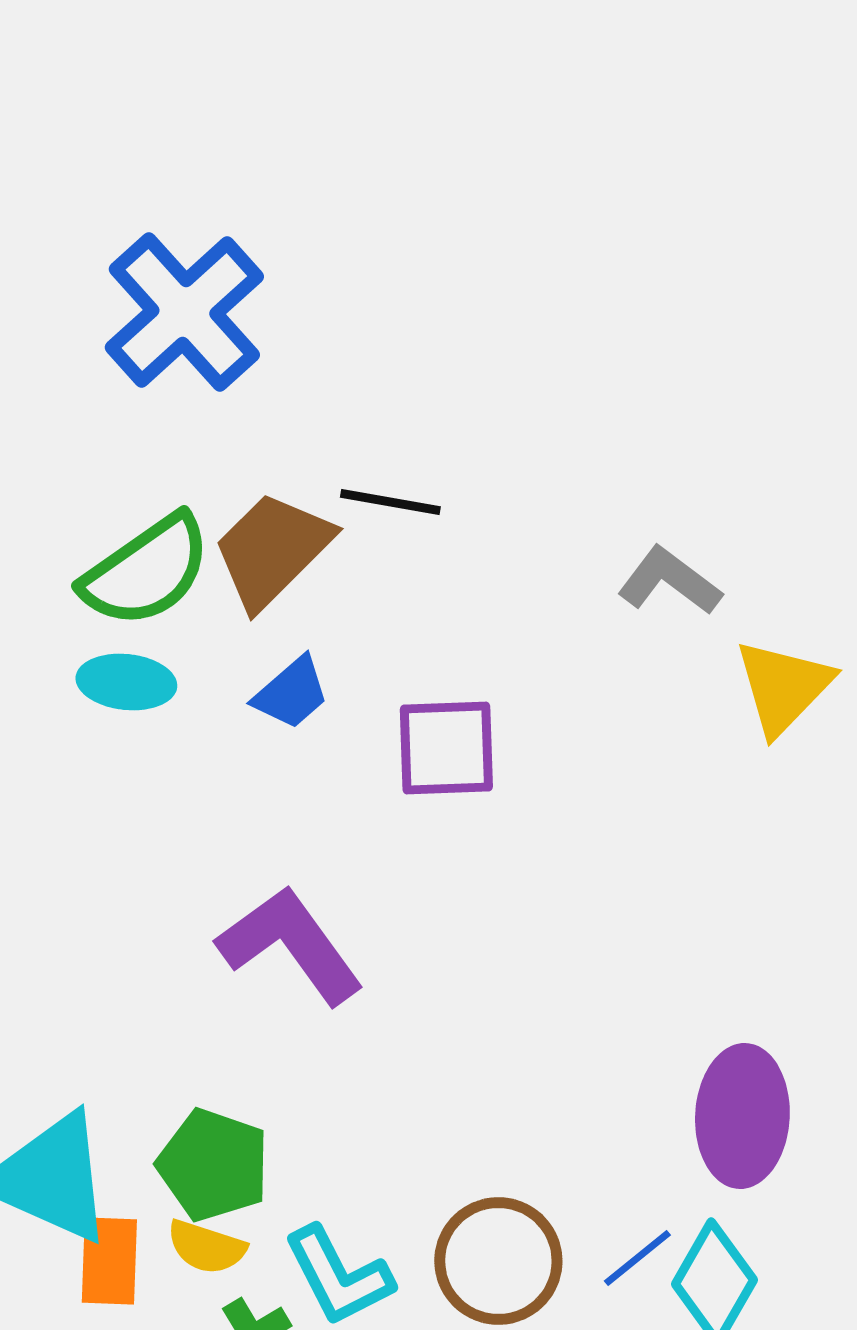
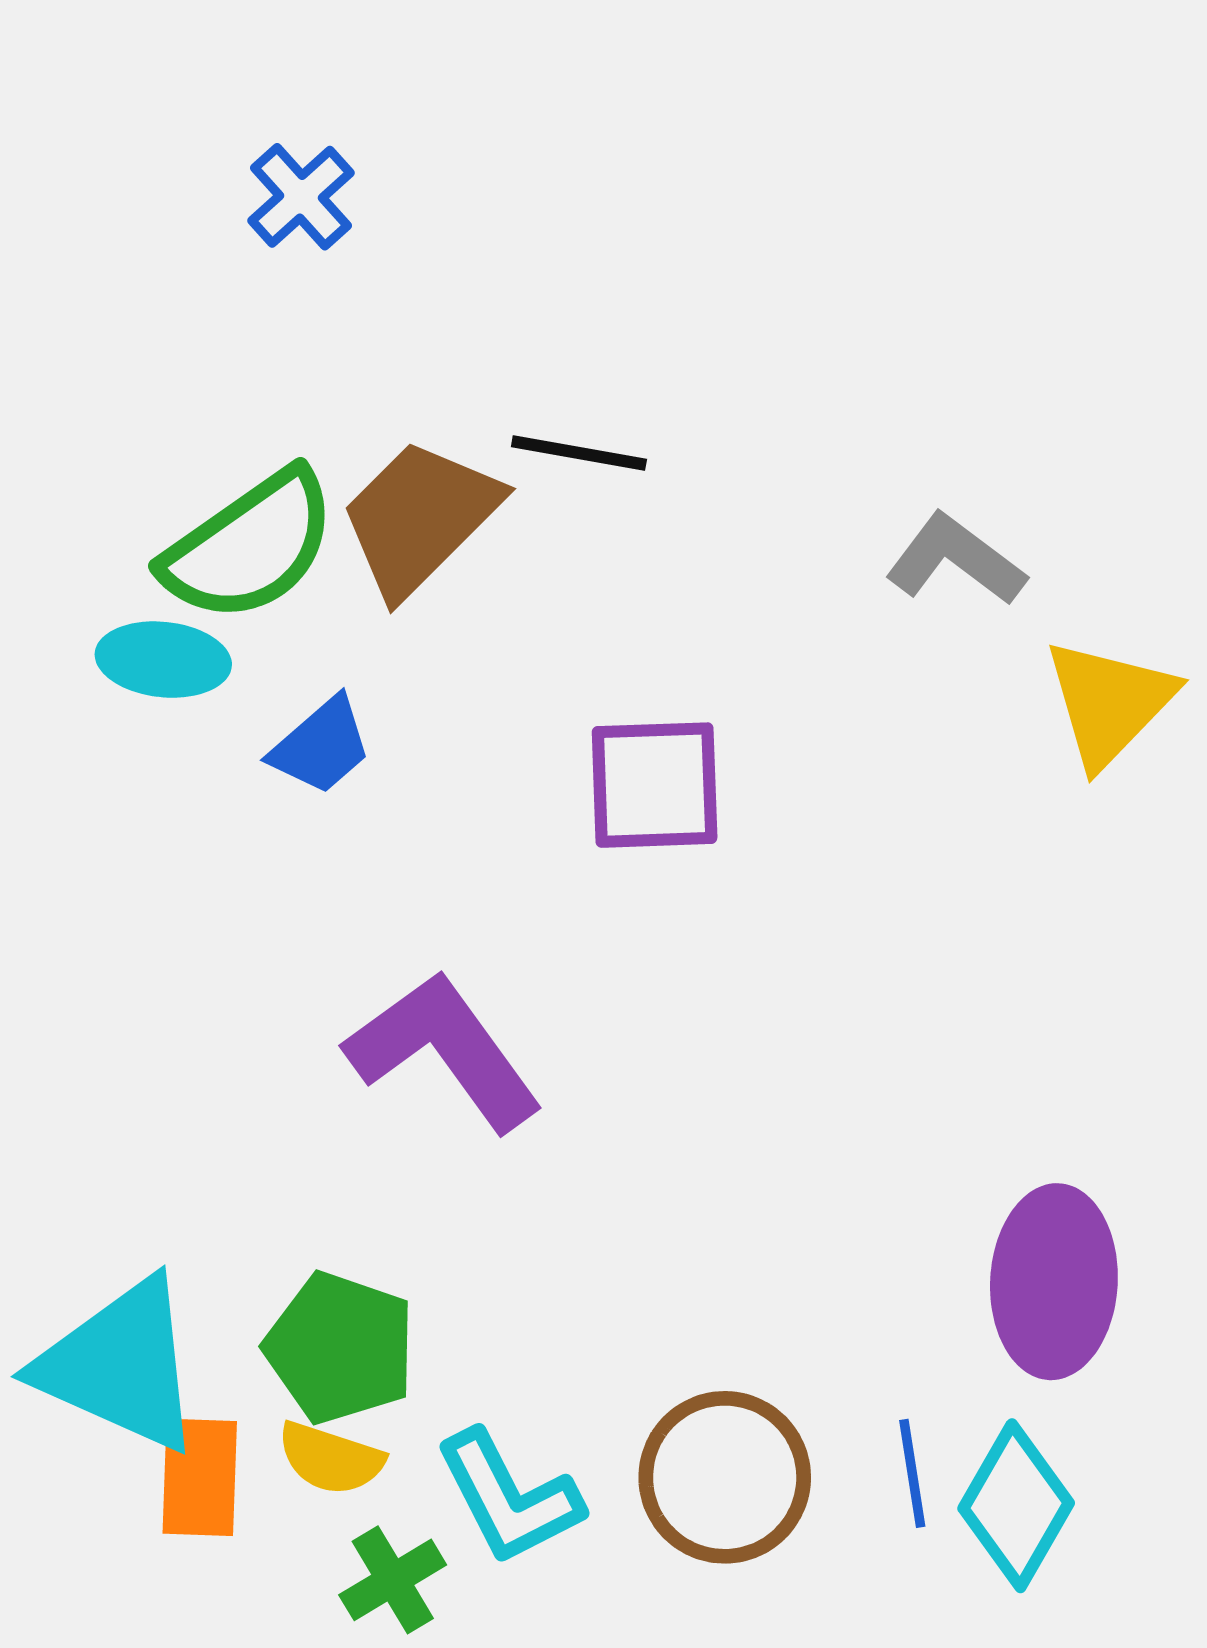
blue cross: (184, 312) -> (301, 197), size x0.5
cyan ellipse: (126, 682) -> (163, 660), moved
blue trapezoid: (291, 693) -> (321, 746), moved
blue line: (637, 1258) -> (912, 1473), turned -60

